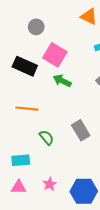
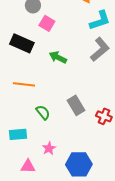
pink square: (55, 55) -> (47, 23), moved, size x0.7
pink star: (50, 184) -> (49, 148), moved
pink triangle: (19, 187) -> (28, 166), moved

